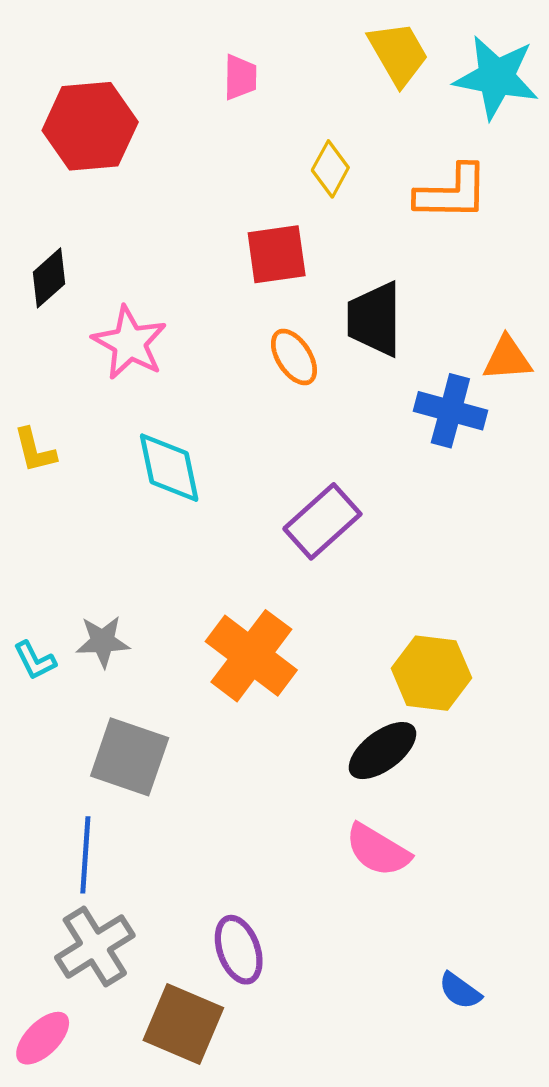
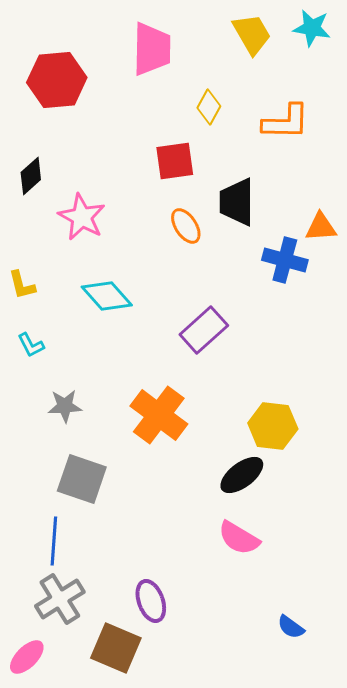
pink trapezoid: (240, 77) -> (152, 49), size x1.8
cyan star: (496, 77) -> (312, 28), moved, size x0.7
cyan diamond: (169, 468) -> (107, 296), turned -30
cyan L-shape: (35, 660) -> (31, 345), moved

